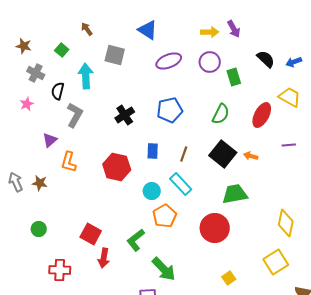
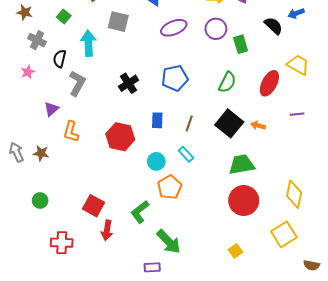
blue arrow: (294, 62) -> (296, 13), moved
cyan rectangle: (181, 184) -> (186, 154), size x0.7
red circle: (215, 228) -> (244, 201), moved

